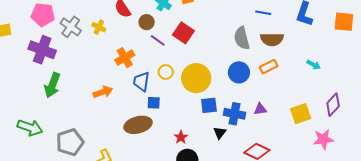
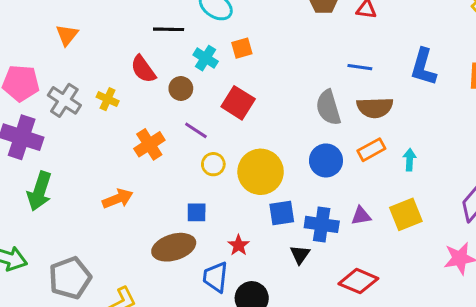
purple line: (158, 40) -> (196, 130), moved
cyan arrow: (314, 65) -> (410, 160), moved, turned -112
blue trapezoid: (141, 82) -> (215, 277), moved
yellow square: (301, 114) -> (406, 214), moved
red star: (181, 137) -> (239, 245), moved

